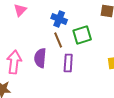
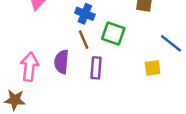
green square: (82, 35) -> (113, 33), turned 36

